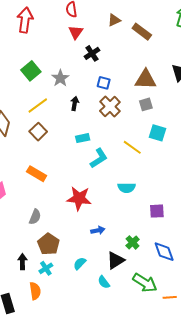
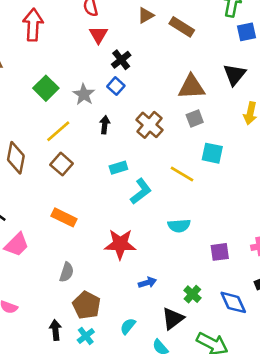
blue square: (104, 83) -> (116, 86), moved, turned 32

